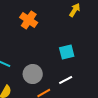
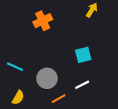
orange cross: (29, 20) -> (43, 21), turned 30

